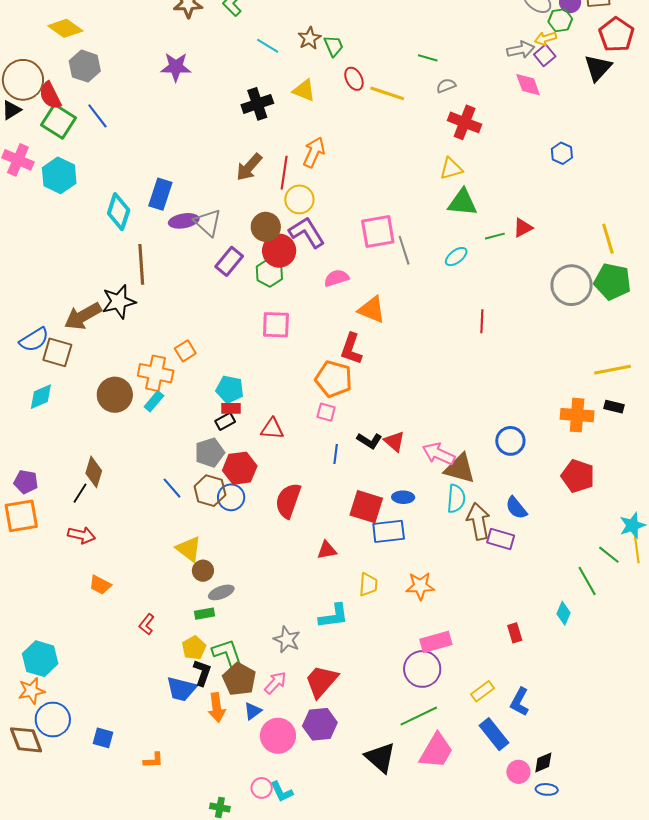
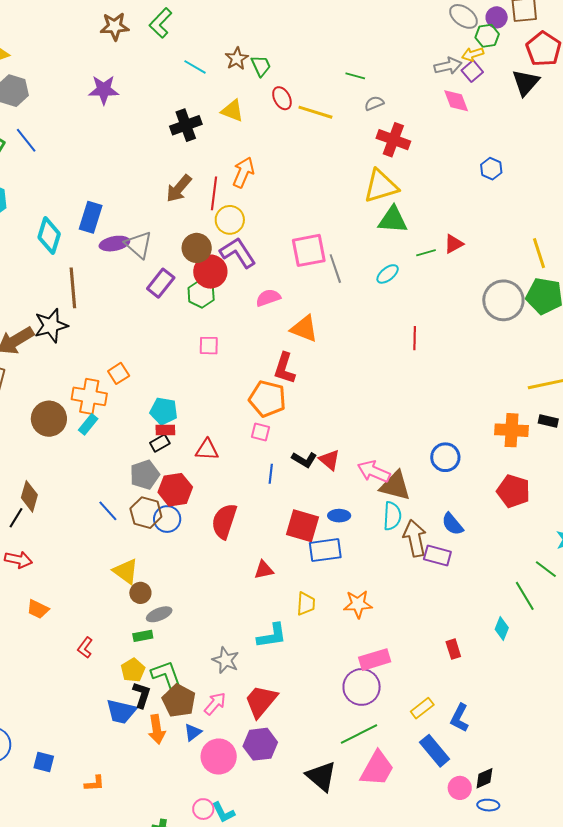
yellow triangle: (451, 169) -> (381, 186), size x1.5
pink square: (276, 325) -> (209, 346), size x0.7

